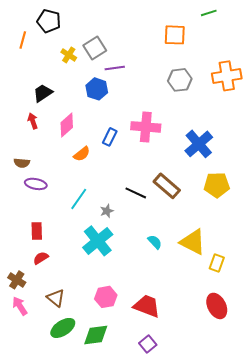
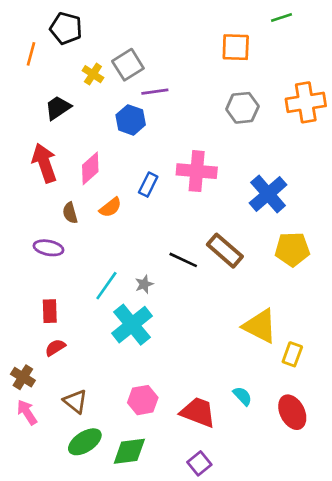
black trapezoid: (43, 93) -> (58, 108), moved
red arrow: (33, 121) -> (44, 163), size x1.8
brown semicircle: (22, 163) -> (70, 213), moved, turned 70
cyan line: (79, 199) -> (106, 286), moved
cyan semicircle: (155, 242) -> (242, 396), moved

